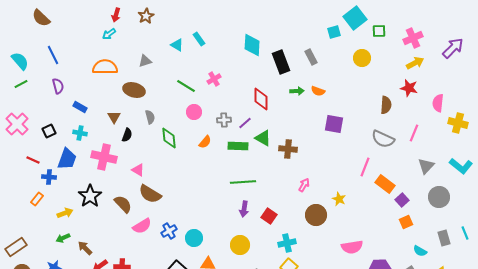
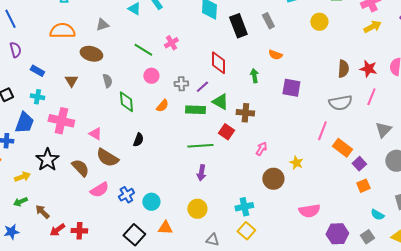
red star: (409, 88) -> (368, 69), moved
green arrow: (297, 91) -> (254, 76), moved, turned -96
black semicircle: (127, 135) -> (138, 140), moved
gray semicircle: (383, 139) -> (340, 103), turned -35
red square: (269, 216) -> (226, 132), moved

